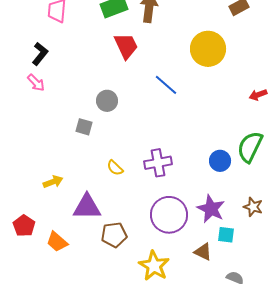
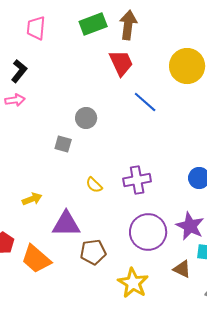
red trapezoid: (126, 46) -> (121, 63), moved
pink arrow: (36, 83) -> (15, 100), turned -54
orange trapezoid: (57, 242) -> (36, 259), size x1.4

